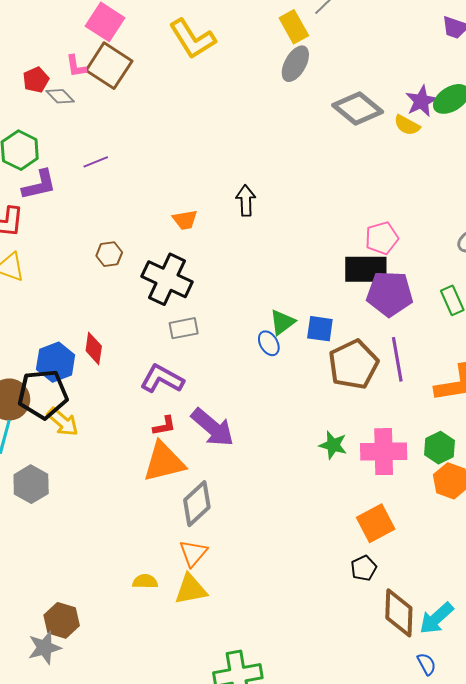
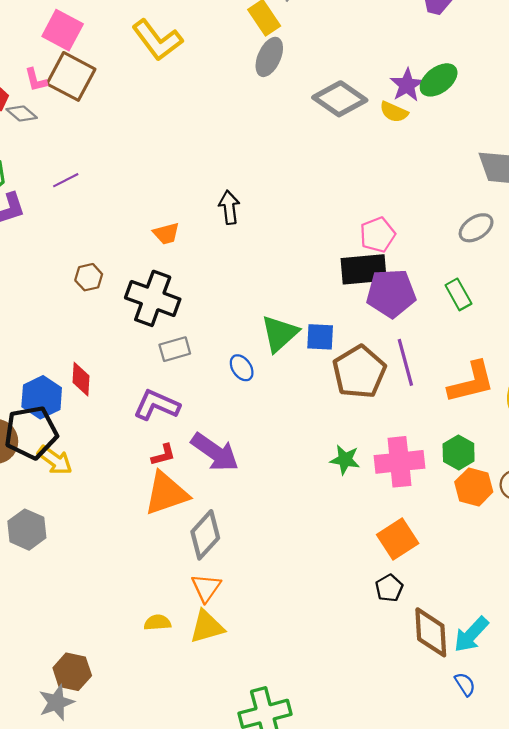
green triangle: (282, 322) -> (280, 334), size x1.4
blue ellipse: (269, 343) -> (242, 368), moved

